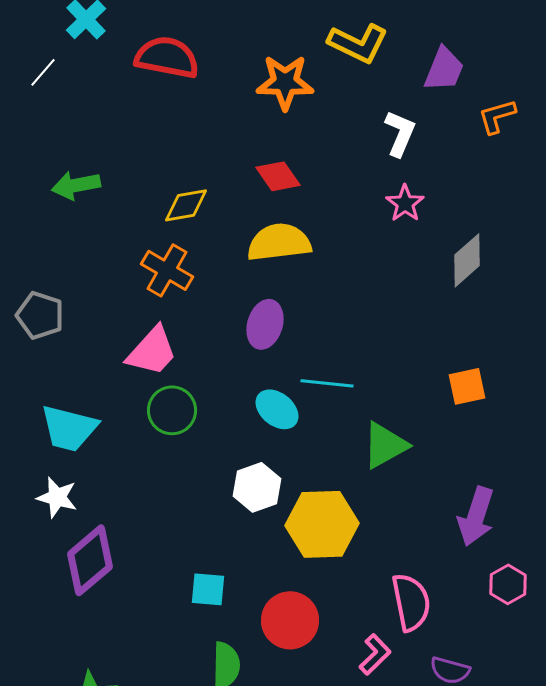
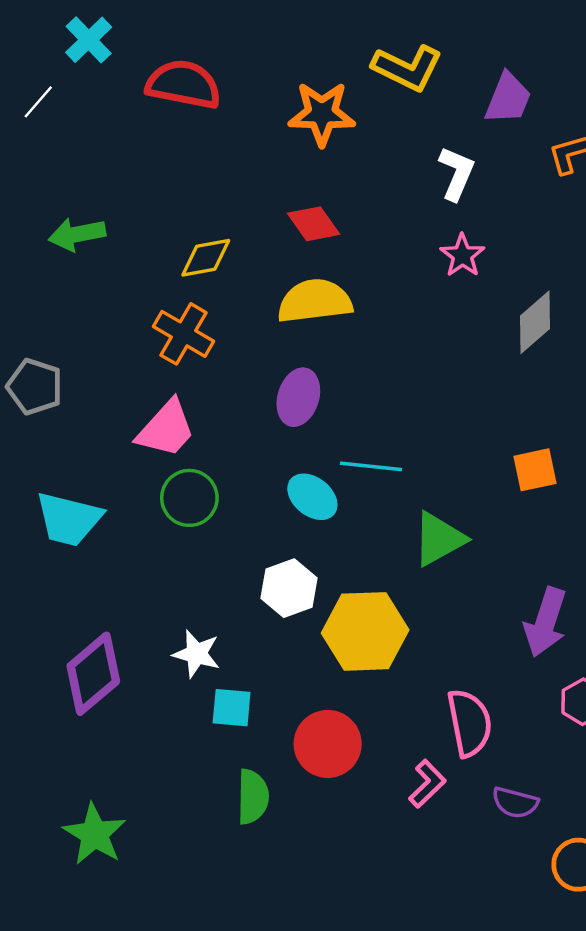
white star: (57, 497) -> (196, 654), moved

